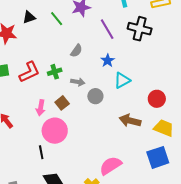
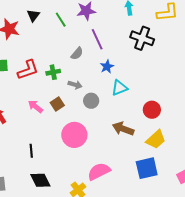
black triangle: (29, 17) -> (33, 15), turned -40
purple line: (107, 29) -> (97, 39), moved
pink arrow: (41, 108) -> (35, 106), turned 112
yellow trapezoid: (164, 128) -> (156, 140), turned 110
pink circle: (55, 131) -> (74, 135), moved

